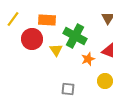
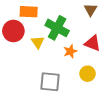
gray square: (68, 89) -> (50, 82), size x1.5

